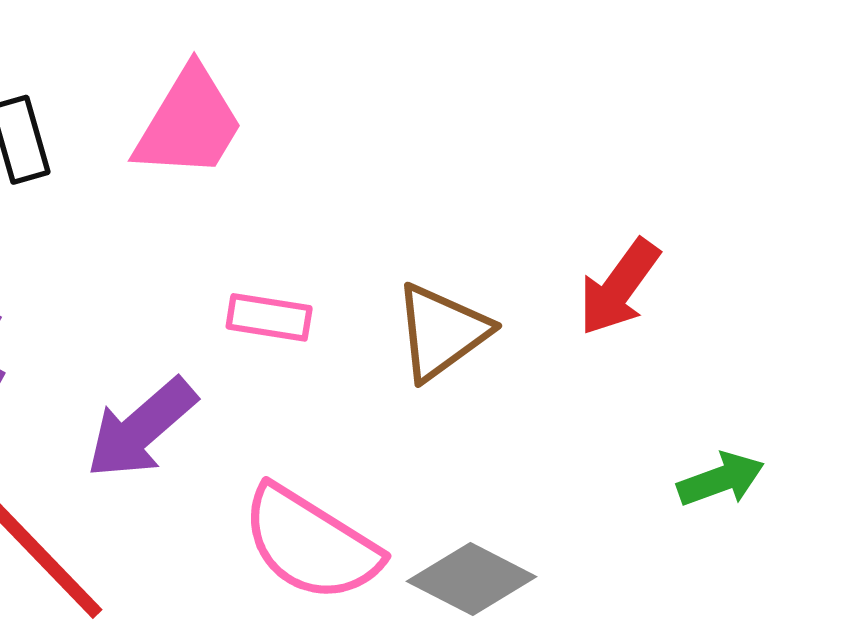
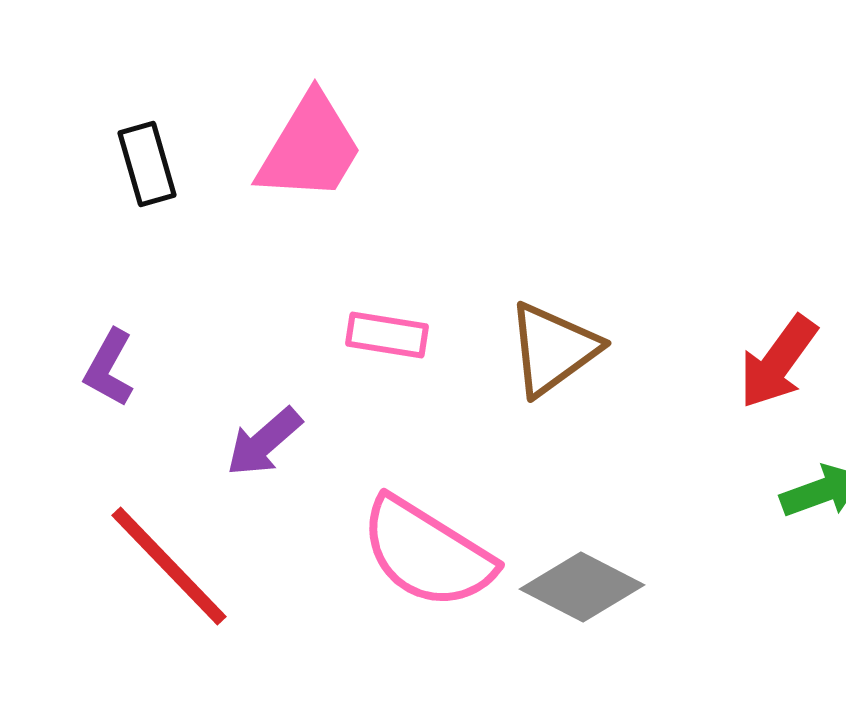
red arrow: (619, 287) -> (778, 362), moved
purple arrow: (141, 428) -> (264, 442), size x0.7

